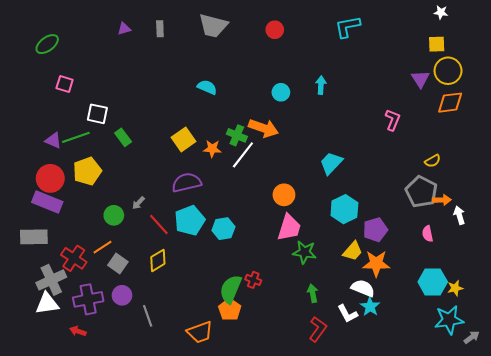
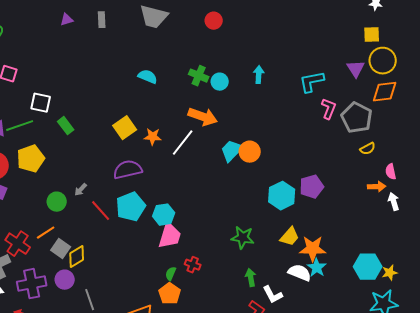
cyan L-shape: (348, 27) -> (312, 82), moved
green cross: (237, 135) -> (199, 76), moved
cyan trapezoid: (331, 163) -> (232, 151), moved
gray pentagon: (421, 192) -> (357, 118), moved
orange circle: (284, 195) -> (250, 152), moved
pink trapezoid: (289, 228) -> (170, 236), moved
purple pentagon: (375, 230) -> (312, 187), moved
pink semicircle: (428, 234) -> (391, 172), moved
yellow diamond: (158, 260) -> (77, 257), moved
green semicircle: (231, 289) -> (171, 274), size x0.5
cyan star: (370, 307) -> (317, 268), moved
white L-shape: (348, 314) -> (273, 295), moved

